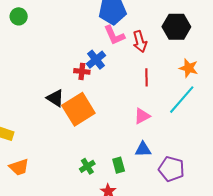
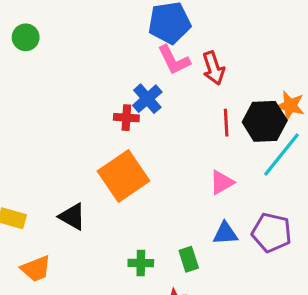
black hexagon: (176, 27) -> (265, 121), moved
black triangle: (55, 98) -> (72, 217), moved
green cross: (87, 166) -> (141, 263), turned 35
purple pentagon: (171, 169) -> (272, 233), moved

